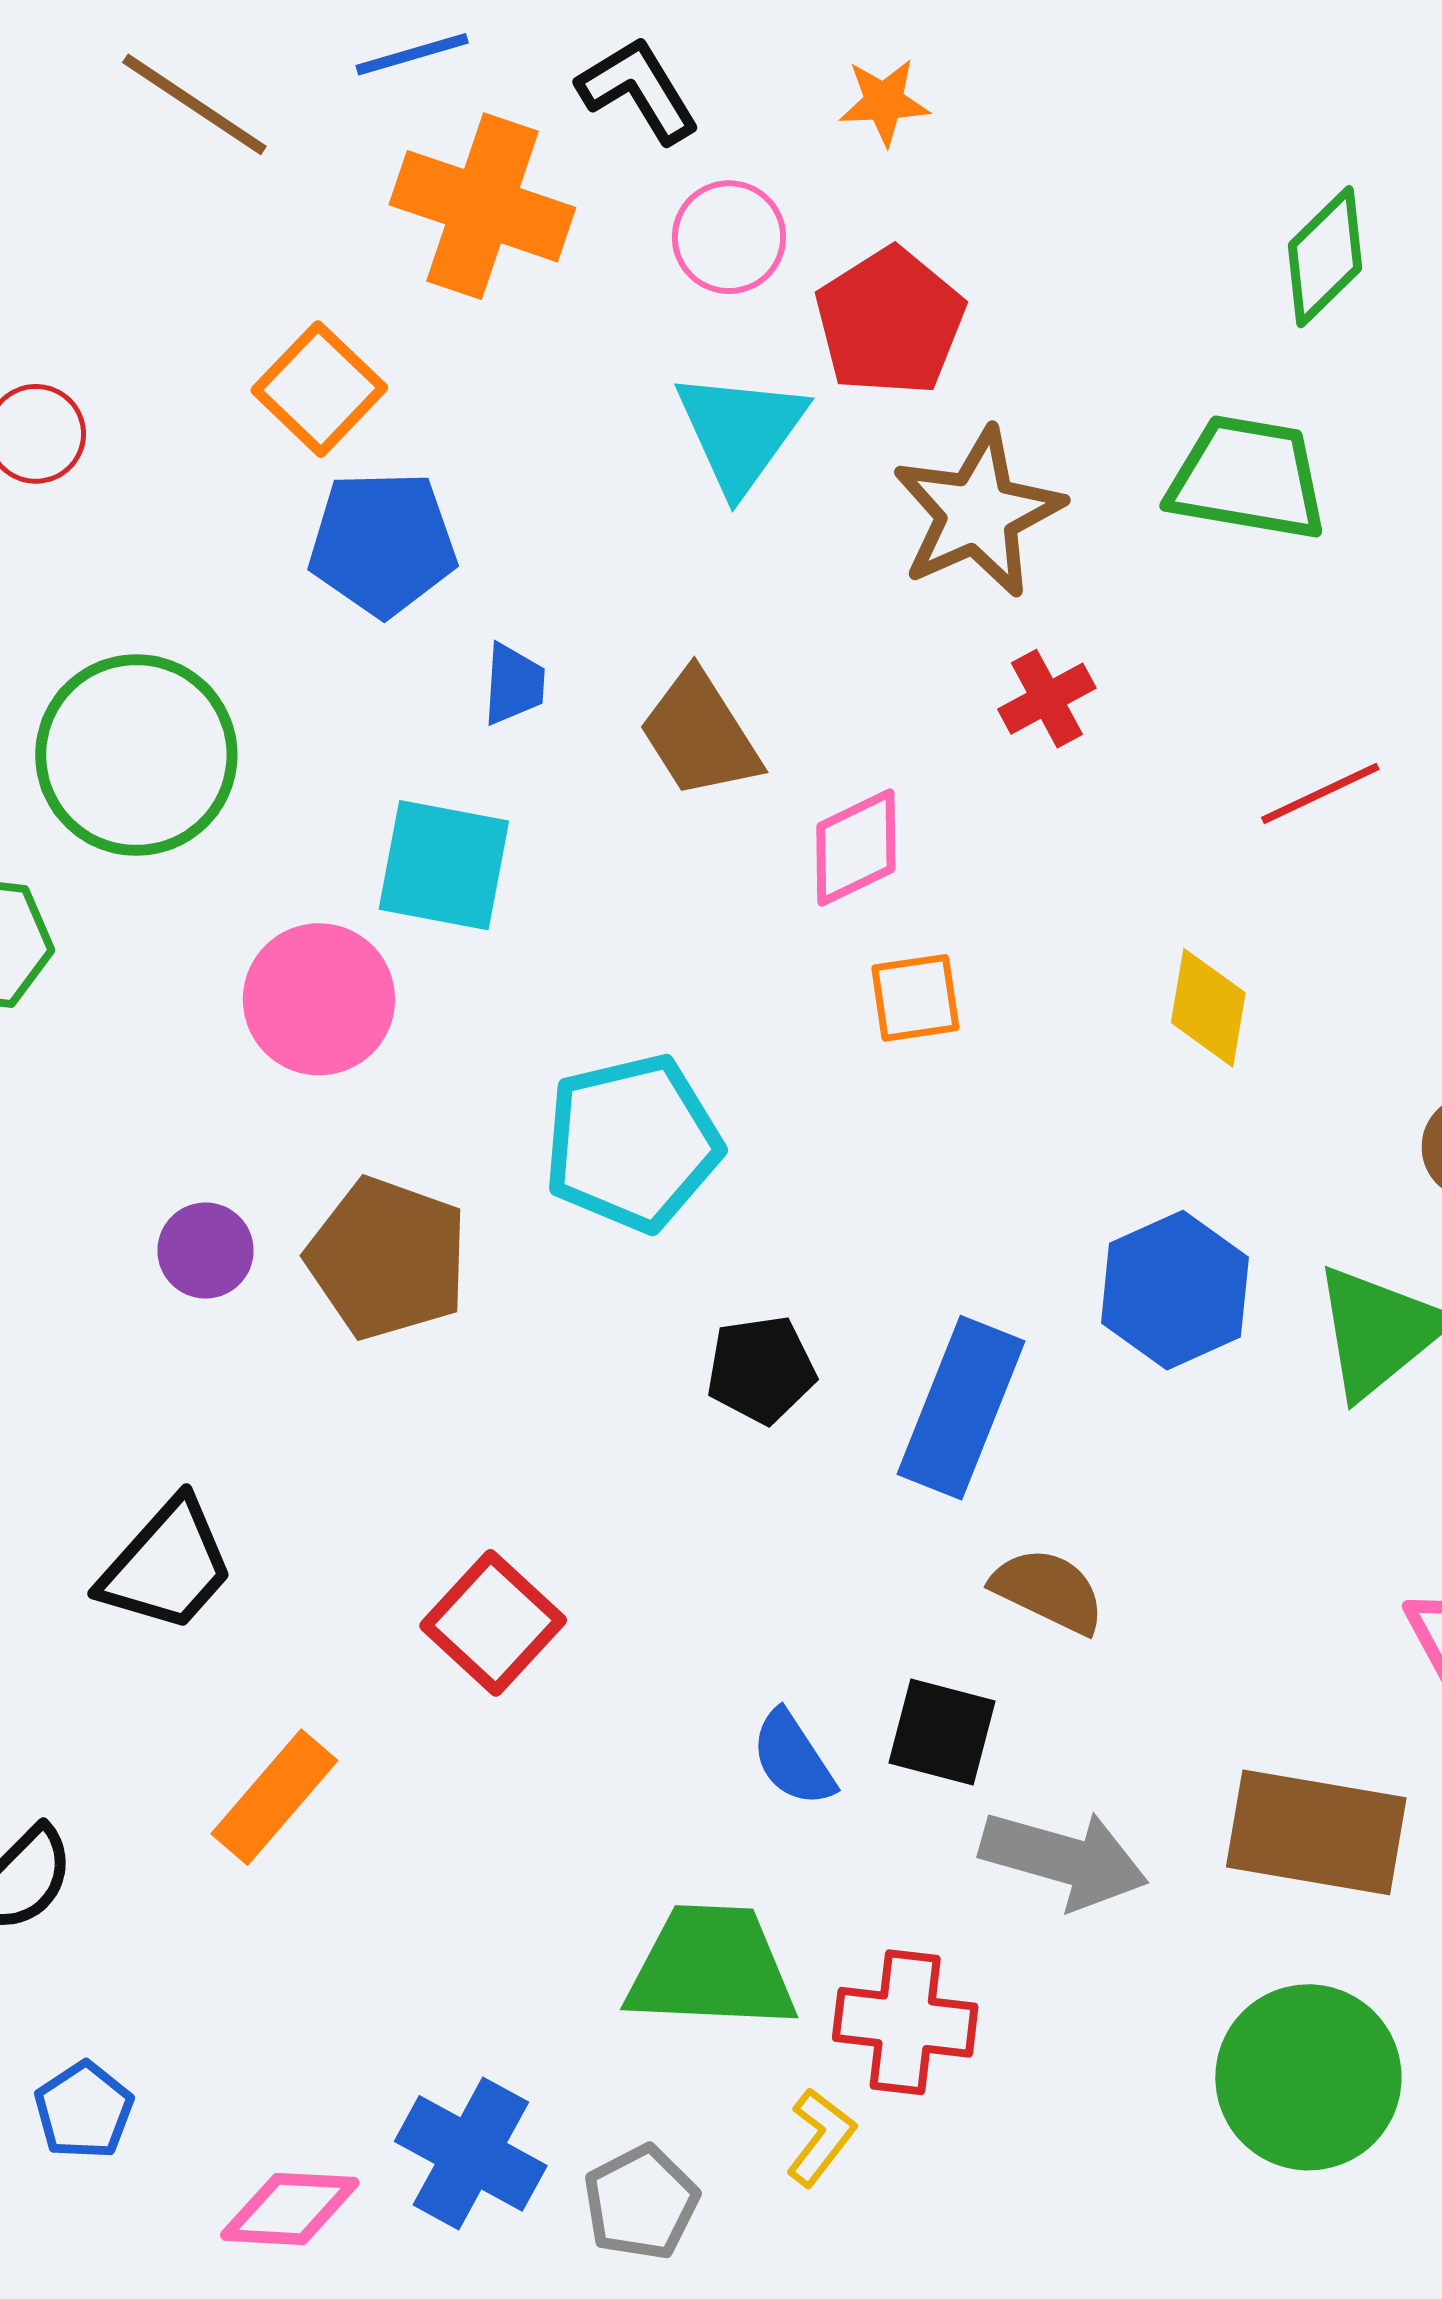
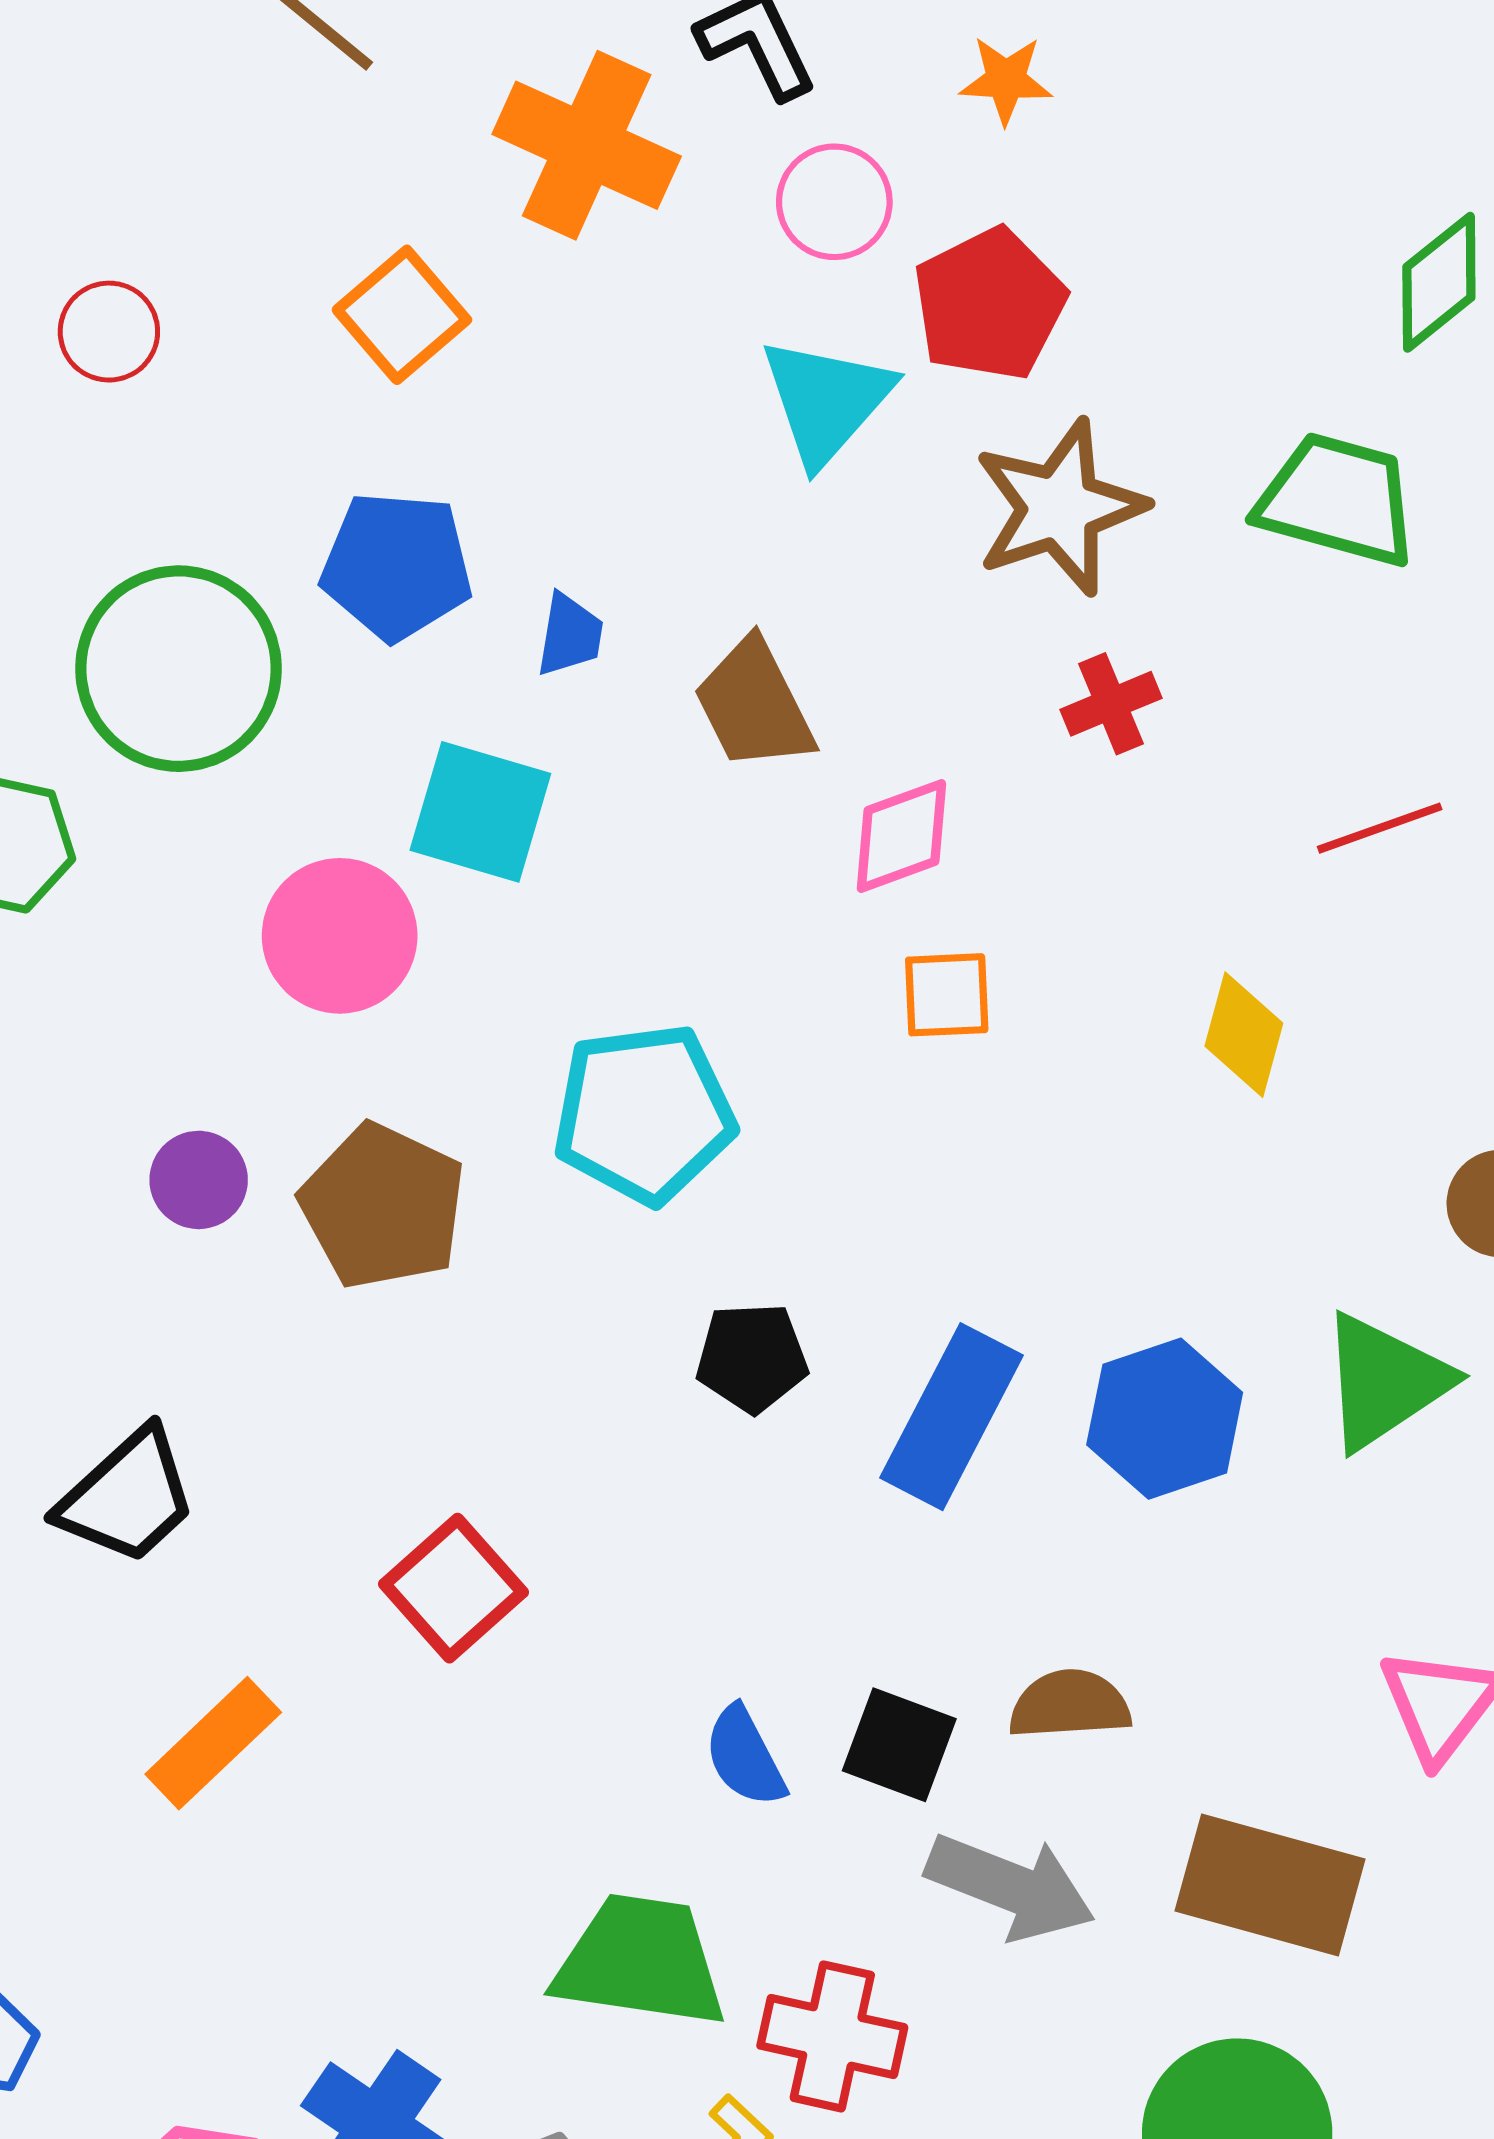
blue pentagon: (383, 543) -> (397, 566), moved
blue hexagon: (1175, 1290) -> (1165, 1419), moved
brown semicircle: (1048, 1591) -> (1070, 1705), moved, turned -35

